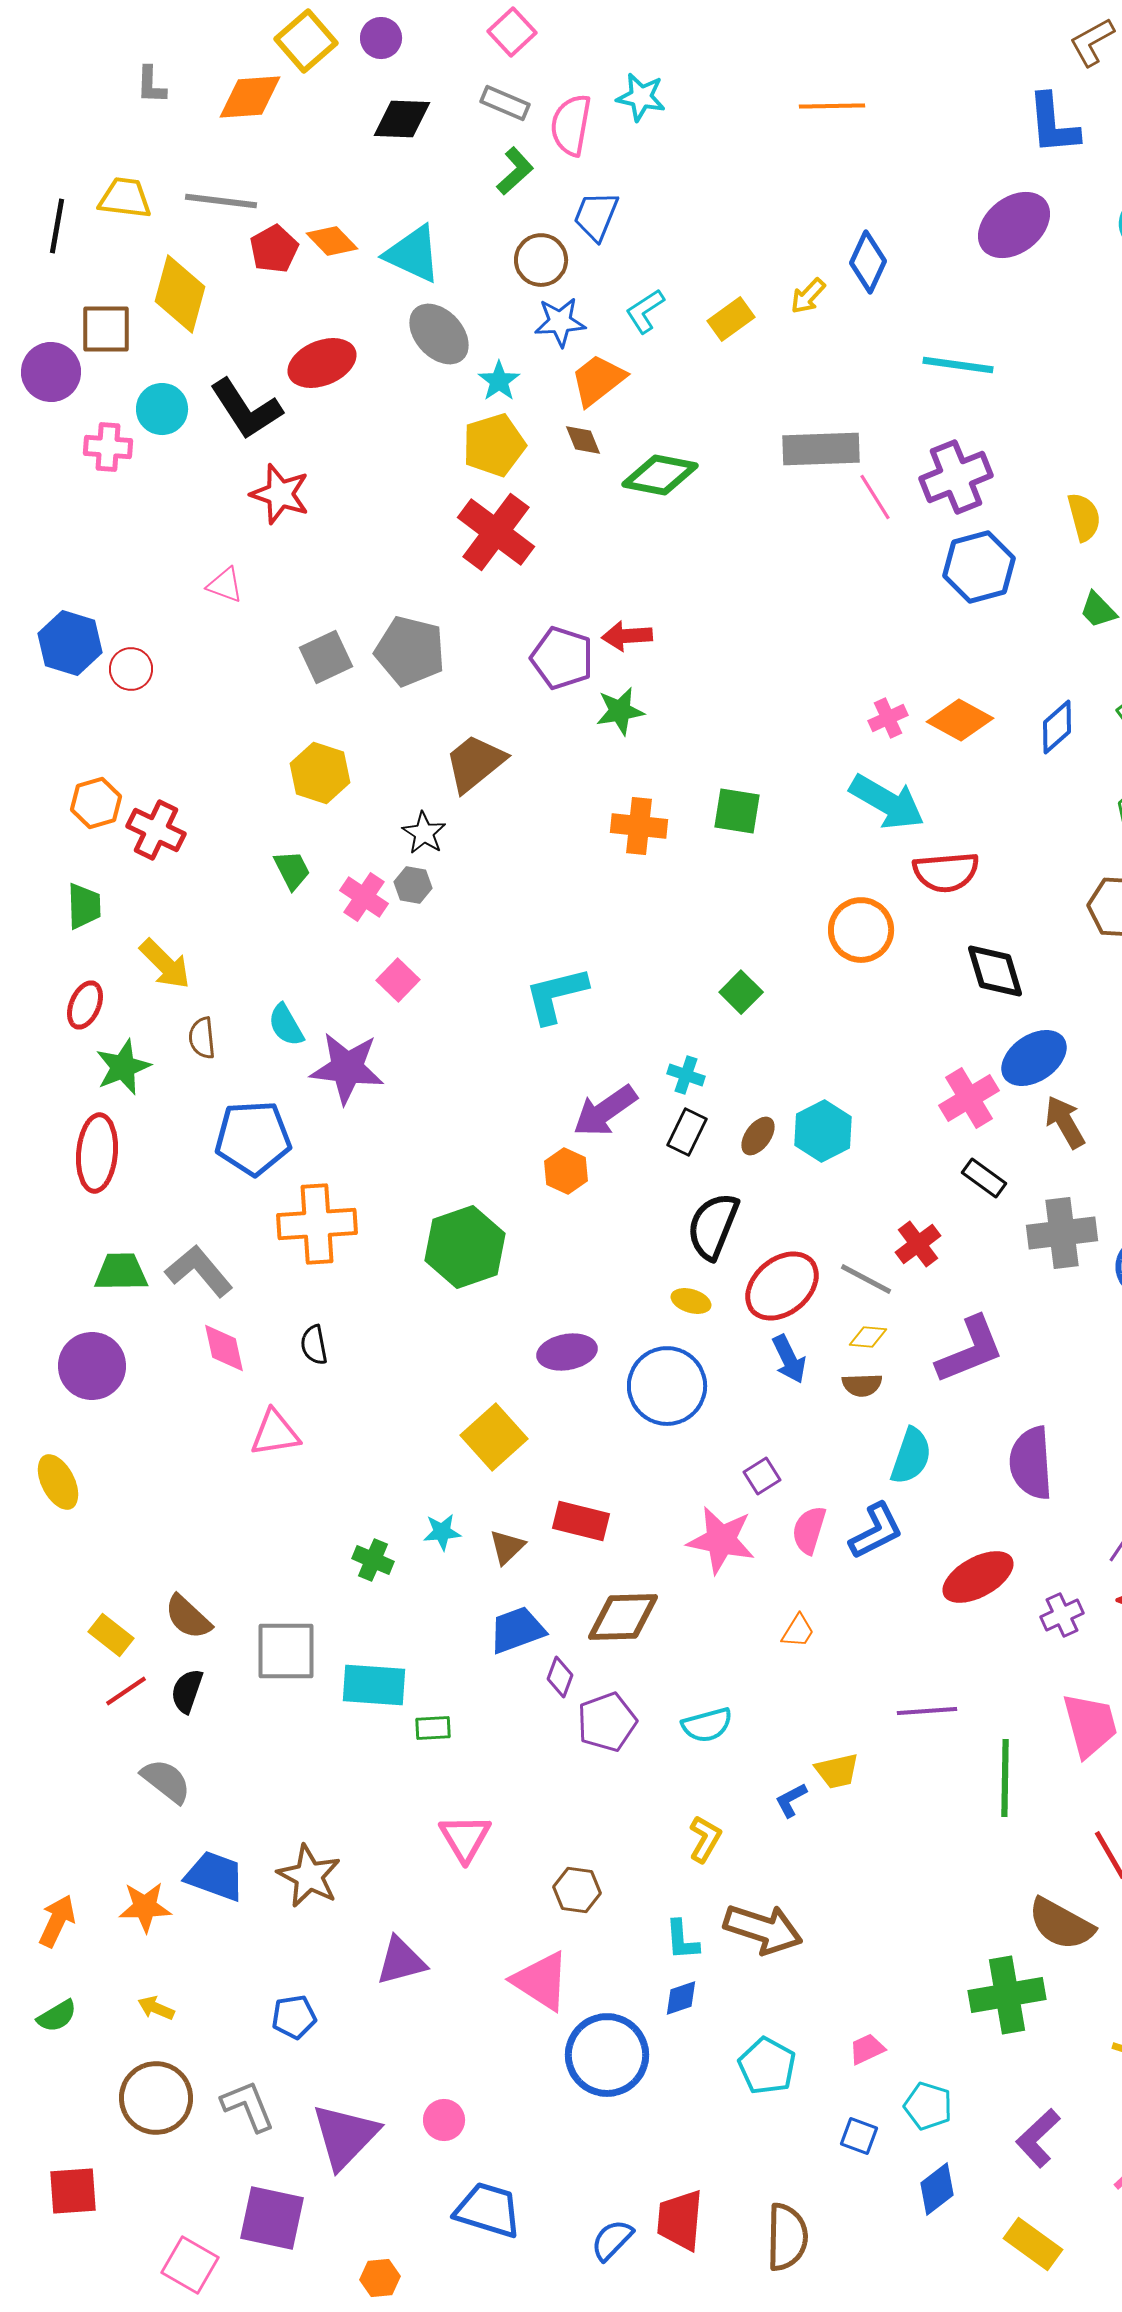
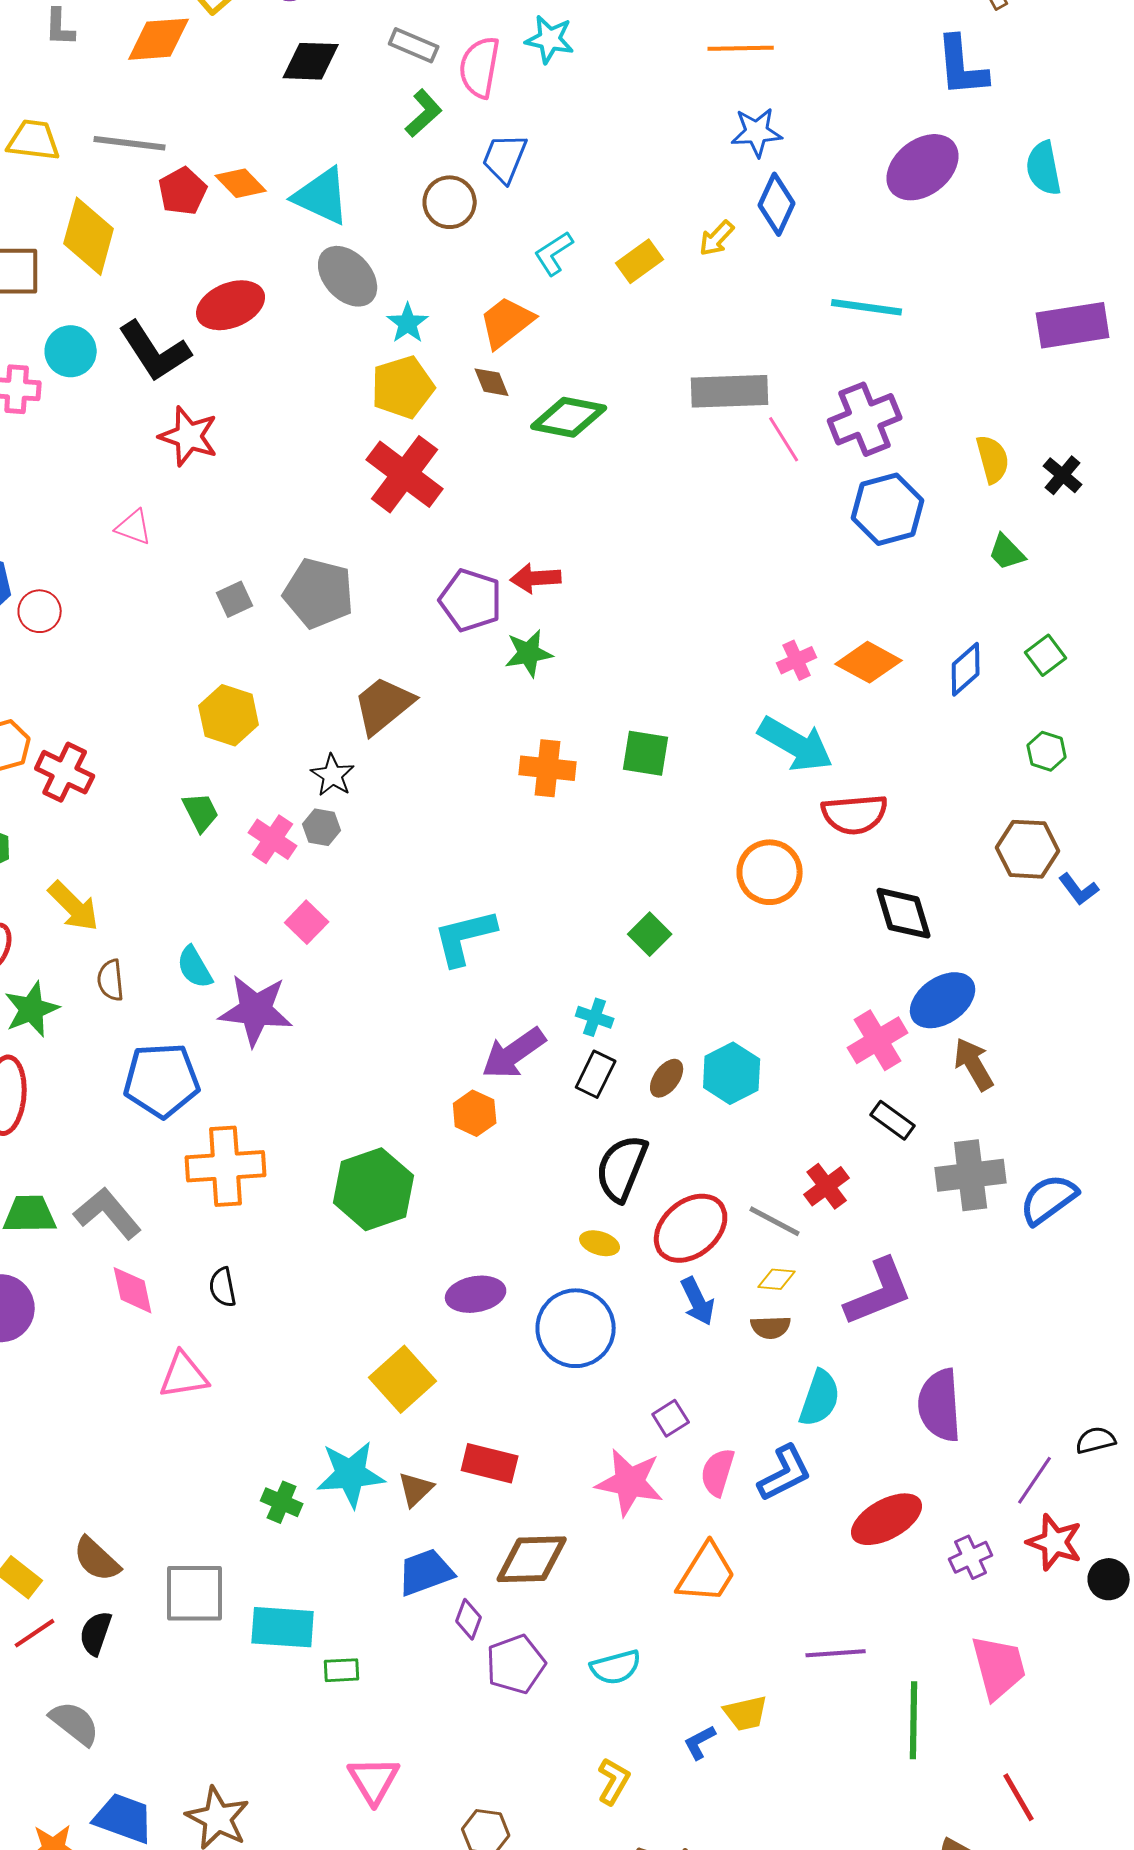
blue star: (560, 322) -> (757, 132), moved
gray square: (326, 657) -> (235, 599), size x0.7
cyan star: (442, 1532) -> (351, 1474), size x1.8
orange trapezoid: (798, 1631) -> (707, 1573), size x1.8

